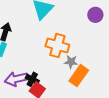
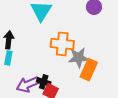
gray star: (71, 62) -> (79, 58), size x1.5

